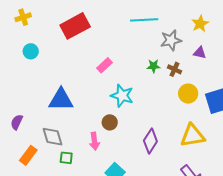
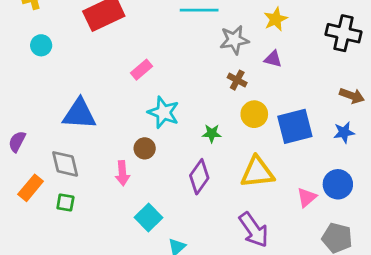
green star: (154, 66) -> (212, 133), moved
green square: (66, 158) -> (65, 202), moved

